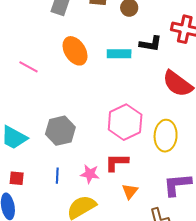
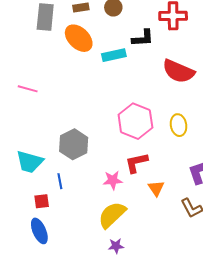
orange ellipse: (75, 51) -> (79, 38), moved
yellow ellipse: (166, 136) -> (179, 125), size x0.7
blue line: (57, 176) -> (60, 181), moved

